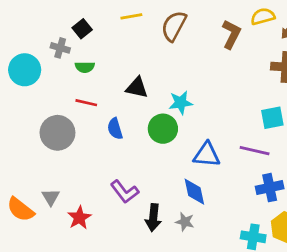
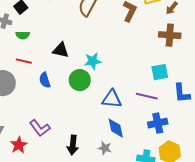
purple L-shape: (125, 192) -> (40, 128), moved
blue diamond: (194, 192) -> (116, 128), moved
gray star: (185, 222) -> (105, 148), moved

